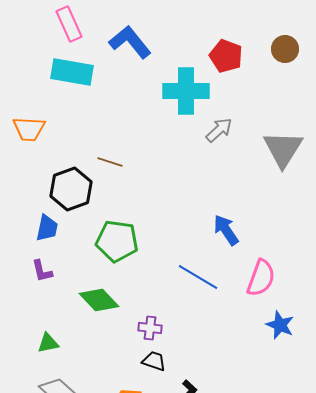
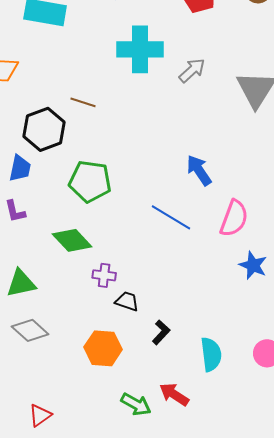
cyan cross: (186, 91) -> (140, 49), moved
purple cross: (150, 328) -> (104, 275), moved
green triangle: (48, 343) -> (21, 283), size x1.4

